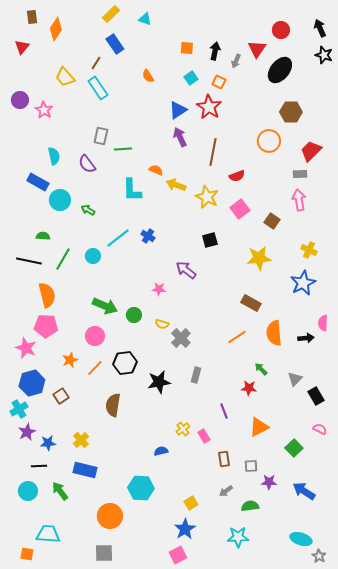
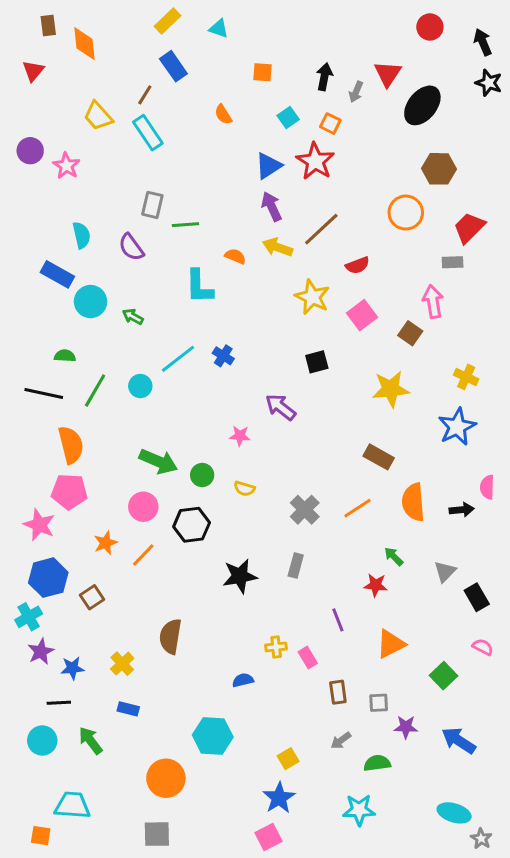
orange diamond: (56, 29) -> (84, 44), turned -40
red circle: (281, 30) -> (430, 27), moved
orange square: (187, 48) -> (262, 72), moved
brown line: (213, 152) -> (321, 229), turned 36
yellow arrow: (176, 185) -> (278, 247), moved
pink arrow: (299, 200) -> (433, 302), moved
gray cross: (181, 338) -> (305, 510), moved
black hexagon: (125, 363) -> (192, 525), moved
brown semicircle: (113, 405) -> (170, 636), moved
yellow cross: (183, 429) -> (276, 647), turned 32
blue rectangle: (85, 470) -> (128, 709), size x0.6

